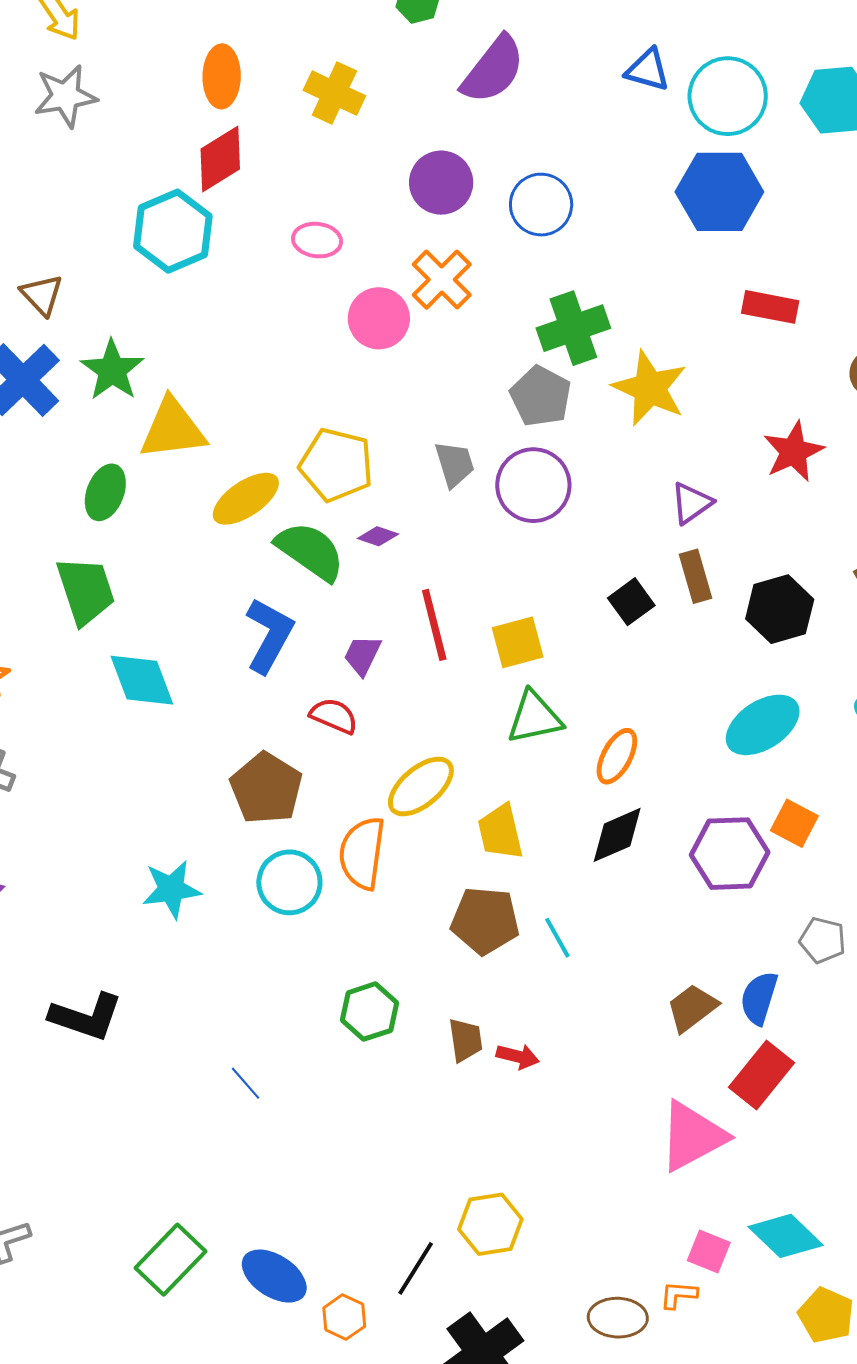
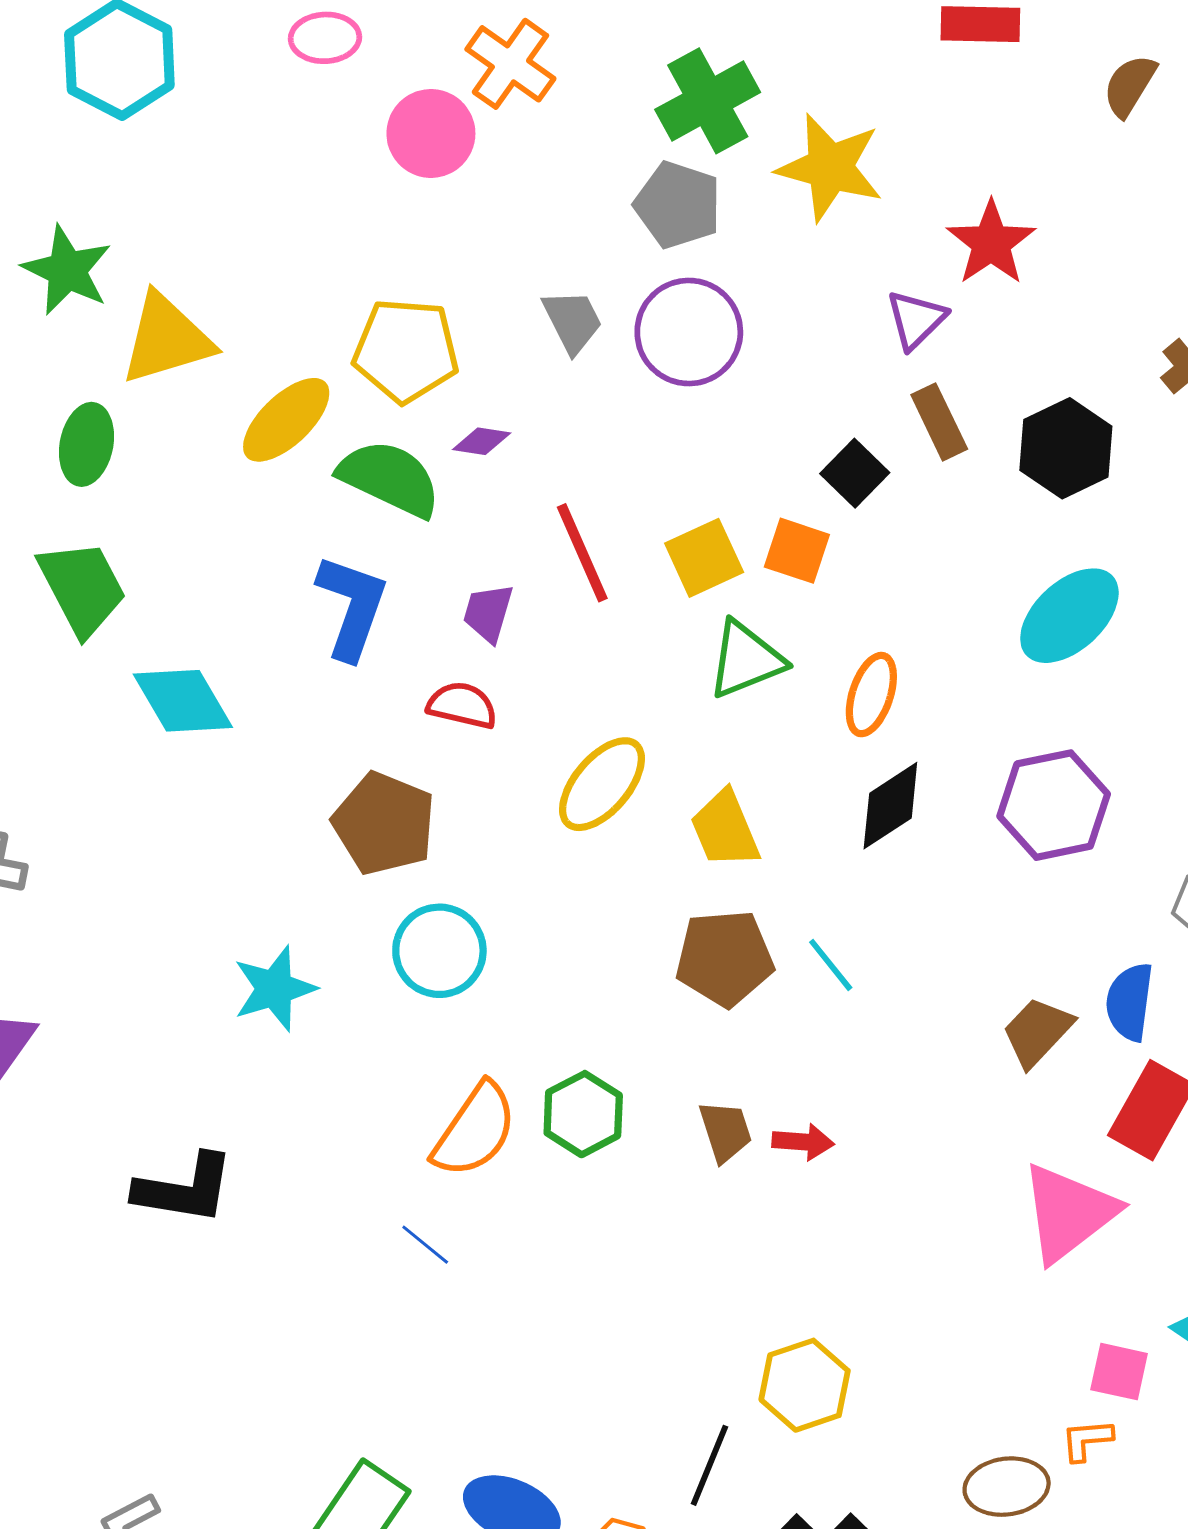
red star: (793, 452) -> (991, 243), moved
orange square: (794, 823) -> (797, 551), moved
orange semicircle: (362, 853) -> (475, 1130), moved, turned -144

